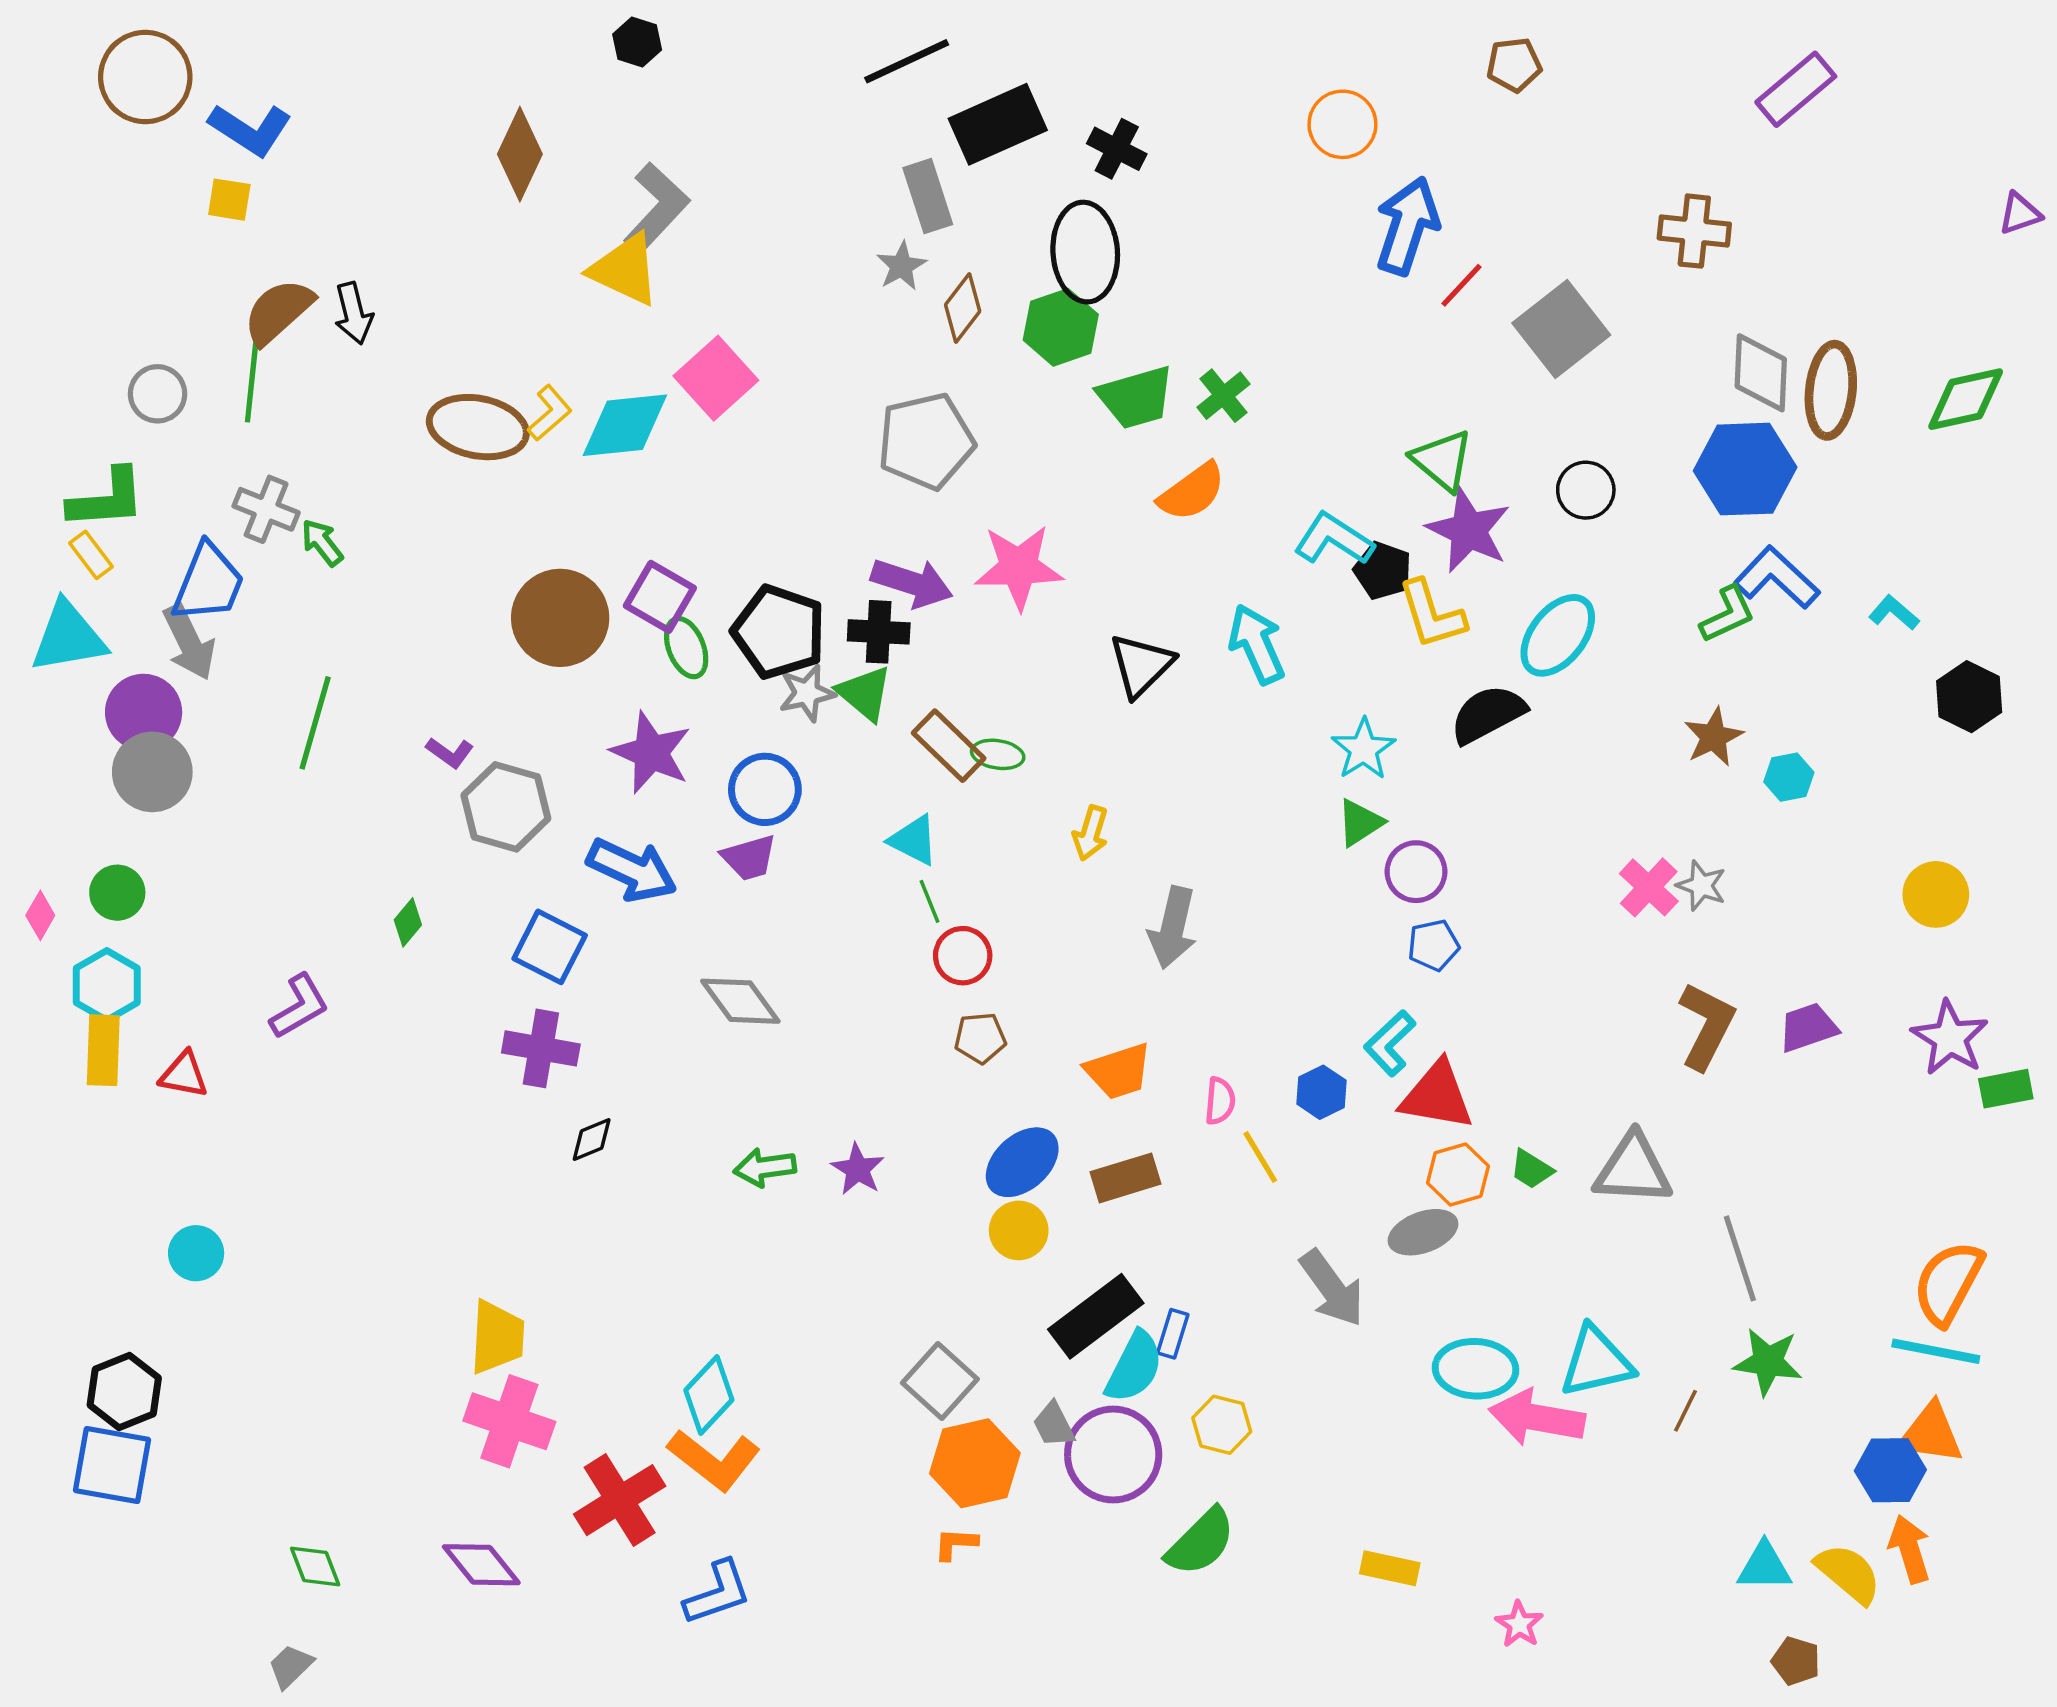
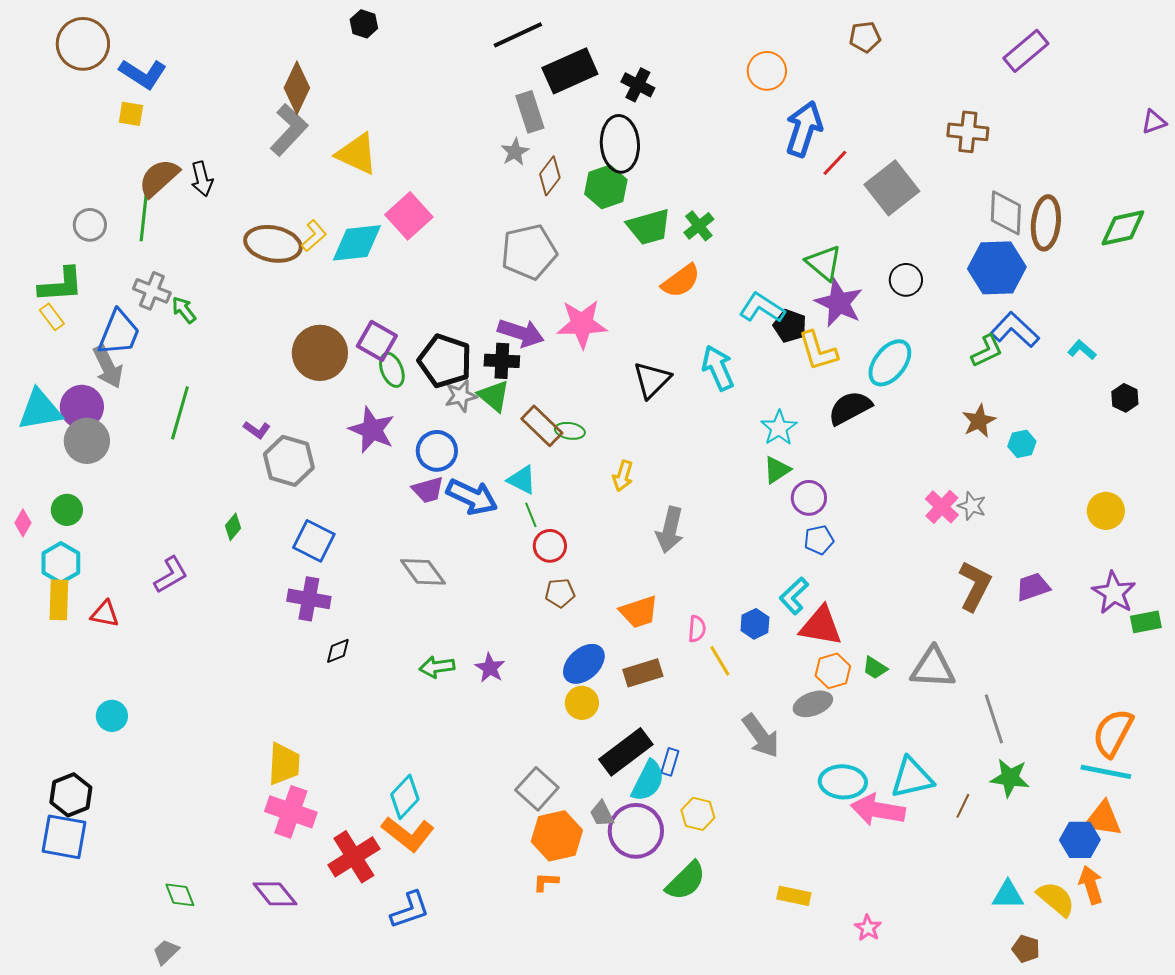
gray L-shape: (656, 208) -> (289, 130), moved
cyan triangle: (68, 637) -> (40, 410), moved
black hexagon: (1969, 697) -> (1125, 398), size x0.7
blue arrow: (632, 870) -> (472, 497), moved

